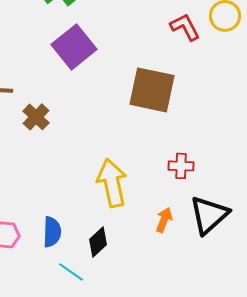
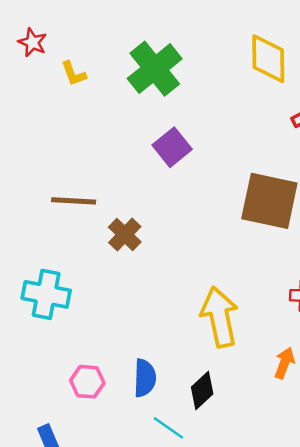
purple square: (74, 47) -> (172, 147), size x0.7

